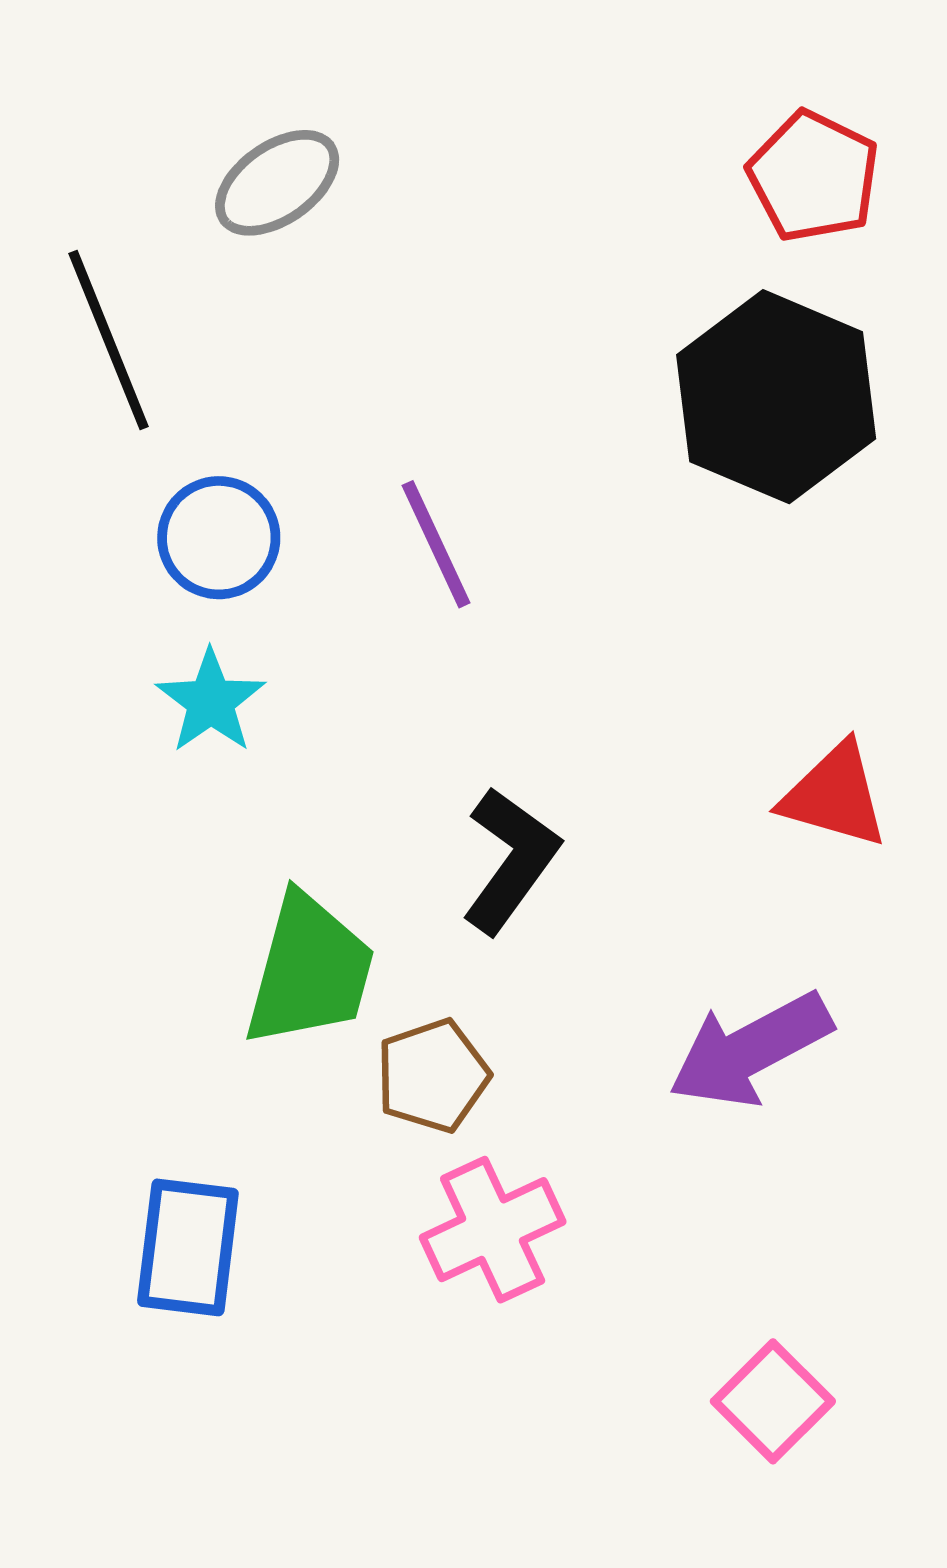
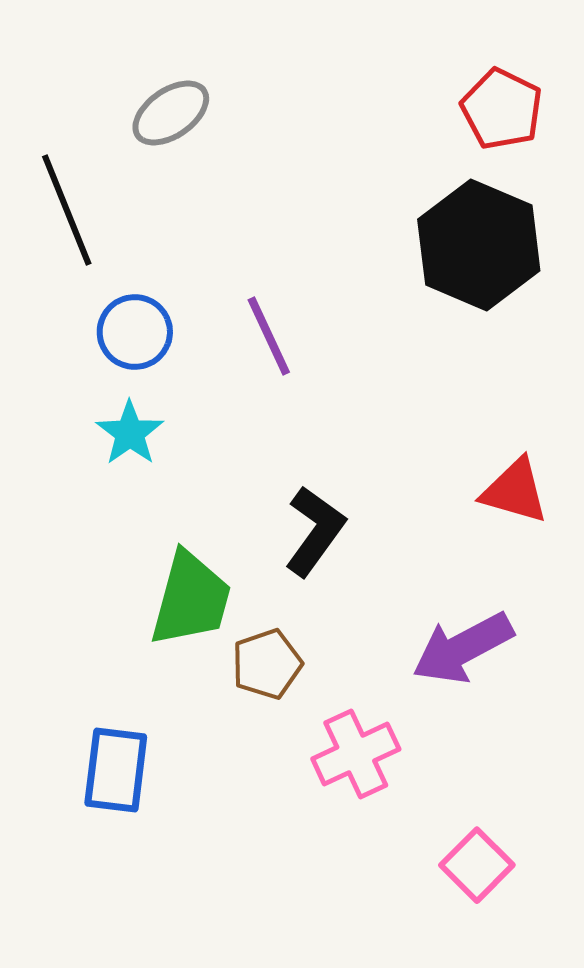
pink cross: (493, 1230) -> (356, 754), moved

